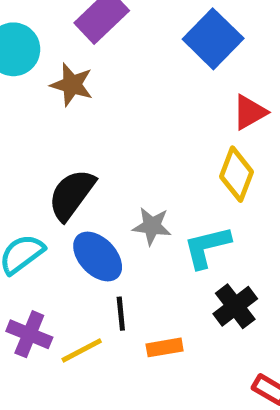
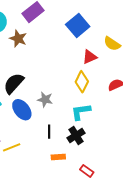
cyan L-shape: (207, 247) -> (81, 112), moved
black line: (121, 314) -> (49, 132), moved
orange rectangle: (165, 347) -> (58, 157), moved

